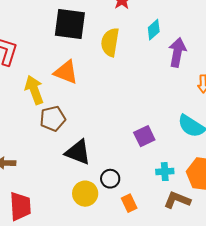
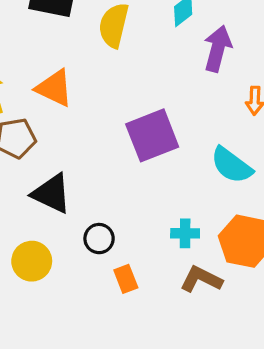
orange triangle: (66, 72) -> (54, 88), moved
purple square: (144, 136) -> (152, 135), moved, size x1.6
yellow circle: (85, 194) -> (32, 261), moved

